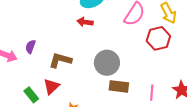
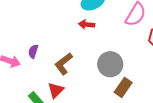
brown L-shape: (60, 60) -> (64, 64), turned -50
brown rectangle: (119, 86) -> (123, 87), turned -60

